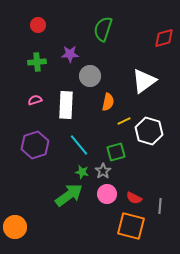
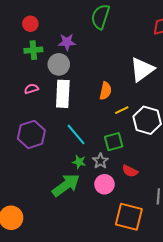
red circle: (38, 25) -> (30, 24), moved
gray circle: (90, 76) -> (59, 64), moved
red semicircle: (134, 198) -> (130, 171), moved

